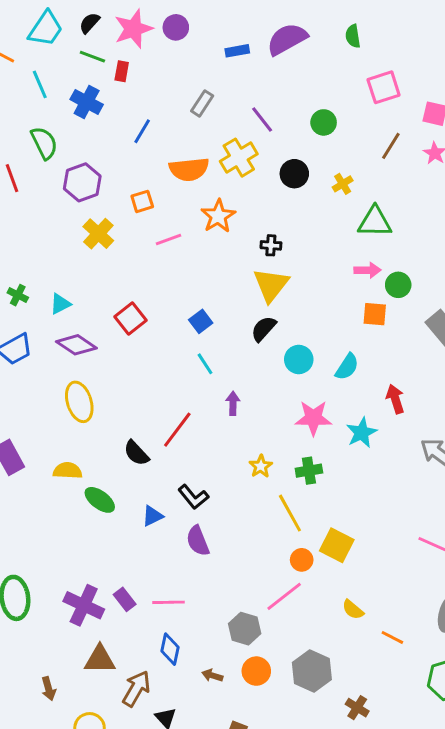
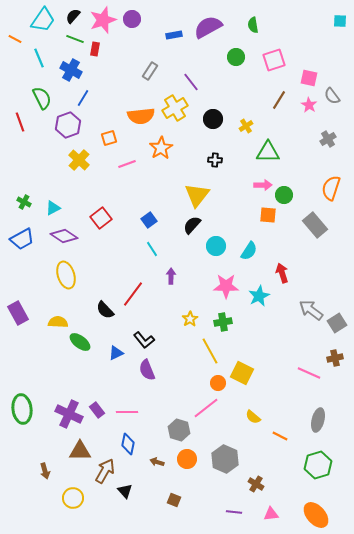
green circle: (324, 122) -> (236, 57), moved
blue line: (142, 131) -> (83, 98), moved
black cross: (271, 245) -> (215, 160), moved

